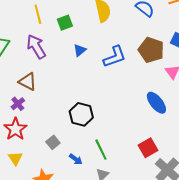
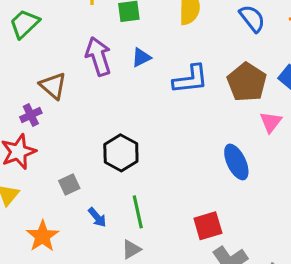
purple arrow: (36, 47) -> (98, 56), moved

